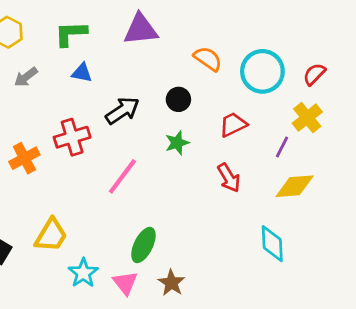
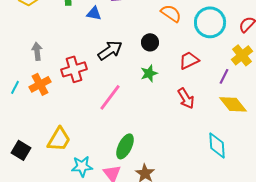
blue triangle: (82, 73) -> (94, 13), moved
gray arrow: (26, 77) -> (37, 51), moved, turned 120
yellow diamond: (295, 186) -> (233, 104), turned 56
cyan star: (83, 273) -> (82, 166), turned 30

